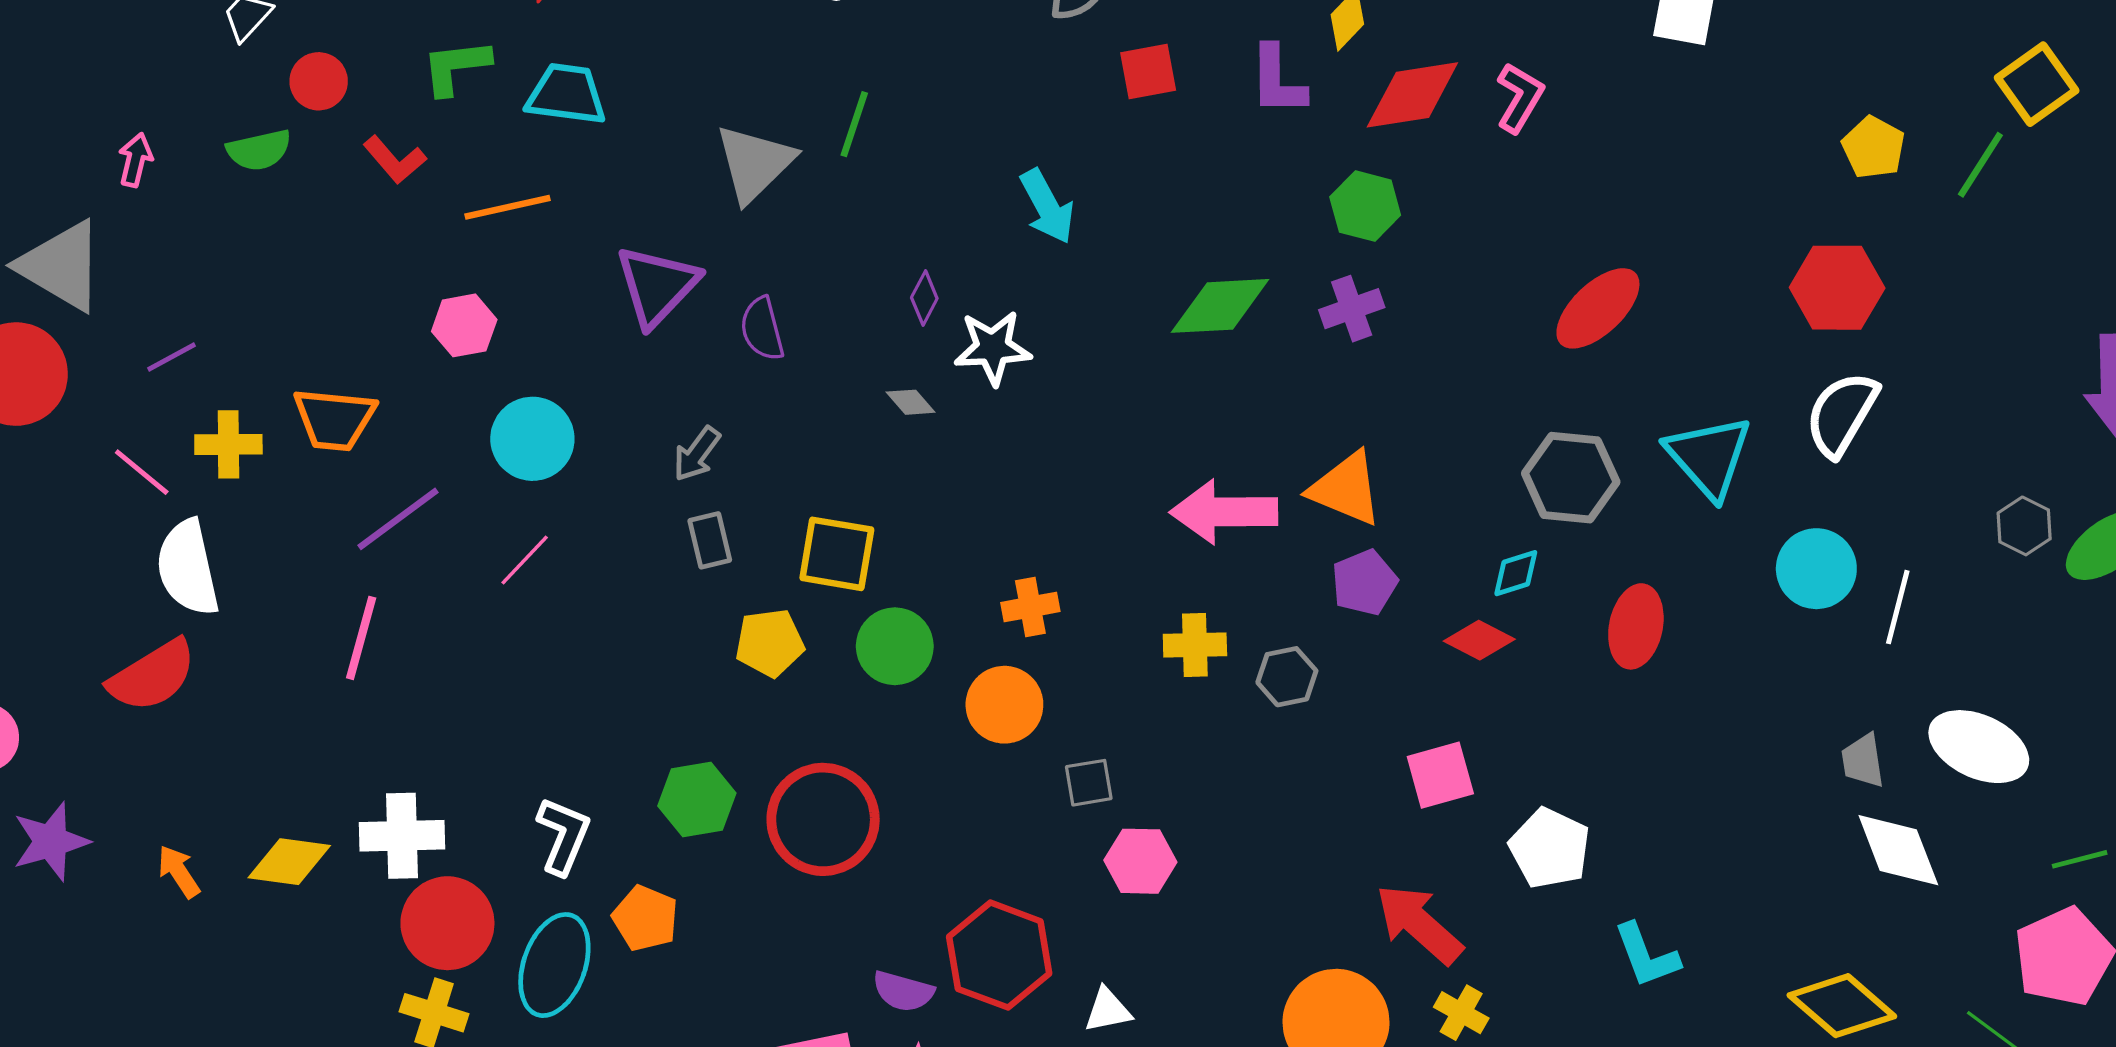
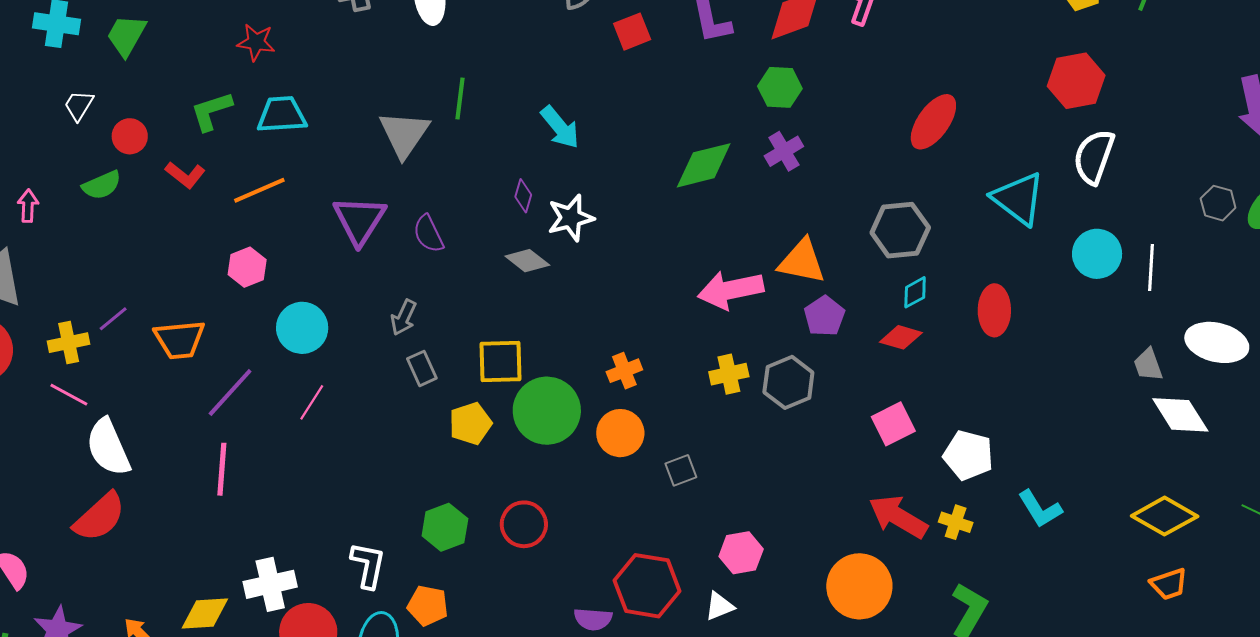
cyan arrow: (1047, 207) -> (560, 127), moved
purple line: (171, 357) -> (113, 319), moved
gray diamond: (911, 402) -> (527, 261), size x1.4
yellow cross: (228, 444) -> (69, 343), moved
gray hexagon: (1571, 478) -> (900, 230), moved
green circle: (895, 646) -> (547, 411), size x1.4
gray hexagon: (1287, 677) -> (788, 382), size x1.4
red circle: (823, 819) -> (524, 524), size x0.7
pink hexagon: (1140, 861) -> (741, 553), moved
yellow cross: (1461, 1013) -> (956, 522), moved

